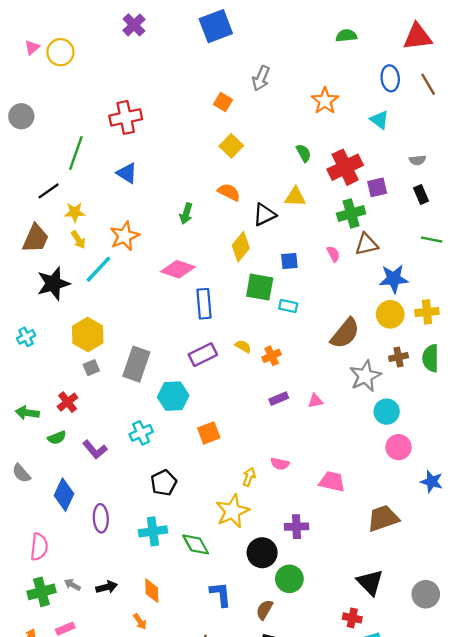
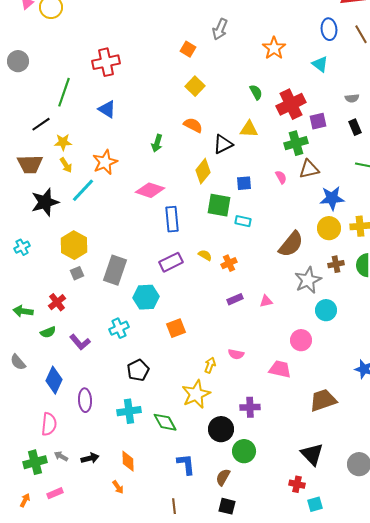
brown trapezoid: (36, 238) -> (30, 164), turned 64
pink circle: (398, 447) -> (301, 340), moved
pink semicircle: (39, 547) -> (49, 424), moved

